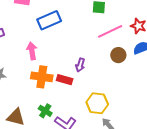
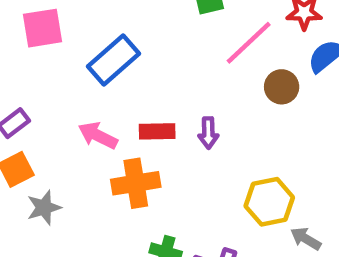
pink arrow: (32, 51) -> (98, 135), turned -36
red rectangle: (65, 80) -> (157, 131), moved

